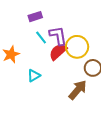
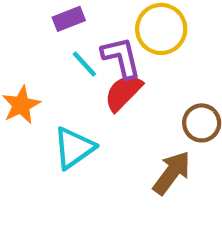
yellow circle: (77, 47) -> (161, 29), moved
cyan triangle: (34, 76) -> (74, 148), size x1.5

